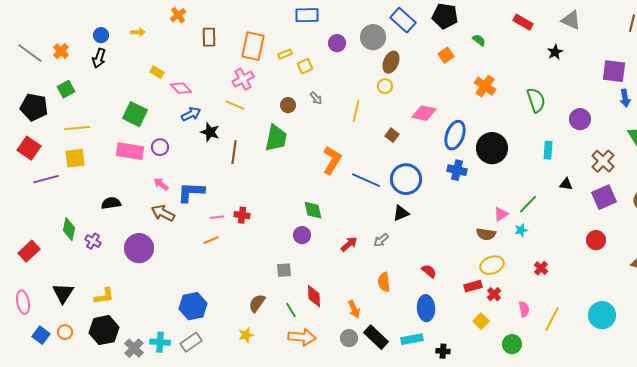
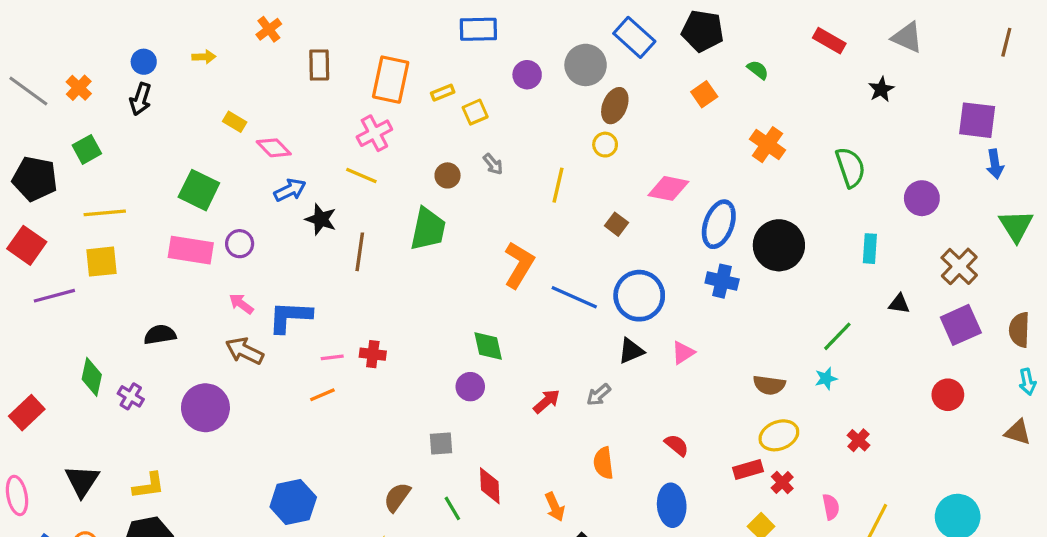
pink triangle: (501, 214) -> (683, 353), moved

